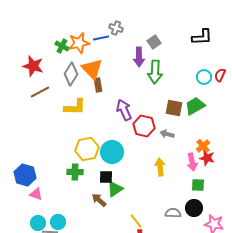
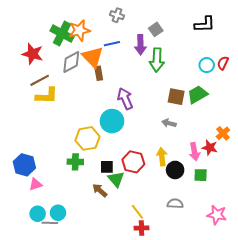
blue line: (101, 38) -> (112, 44), moved
green cross: (62, 46) -> (62, 34), size x1.6
gray diamond: (71, 74) -> (71, 62), turned 30
yellow L-shape: (75, 107) -> (47, 96), moved
red hexagon: (144, 126) -> (133, 162), moved
orange cross: (203, 146) -> (223, 133), moved
cyan circle: (112, 152) -> (112, 121), moved
green triangle: (115, 189) -> (116, 179), turned -36
pink triangle: (36, 194) -> (36, 184), turned -40
black circle: (194, 208) -> (175, 170), moved

